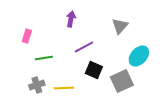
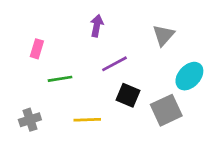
gray cross: (37, 85) -> (30, 120), moved

